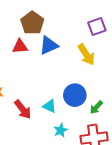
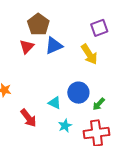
red triangle: (20, 46) -> (27, 47), turned -42
red arrow: (23, 109) -> (28, 118), moved

